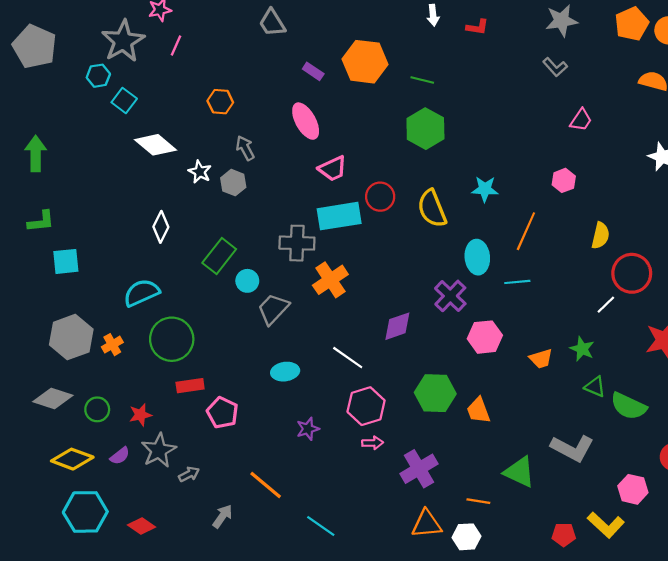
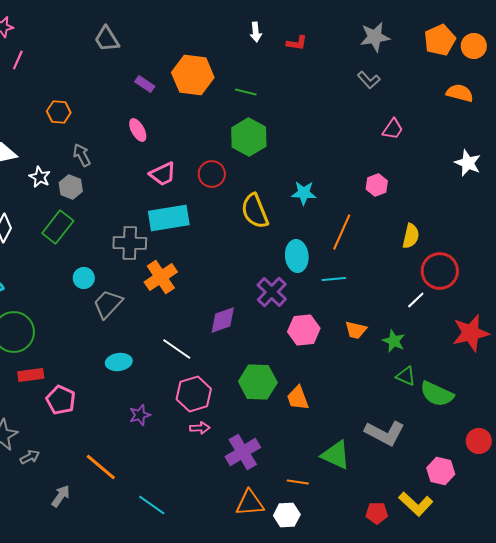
pink ellipse: (306, 121) -> (138, 130), size x0.7
red circle: (380, 197) -> (212, 174), moved
green rectangle: (219, 256) -> (58, 227), moved
orange trapezoid: (541, 359) -> (356, 330), moved, turned 30

